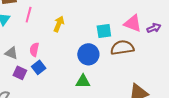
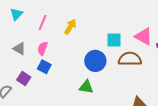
pink line: (29, 15) -> (43, 22), moved
blue square: (39, 67) -> (44, 67), turned -32
purple square: (20, 73) -> (24, 78), moved

